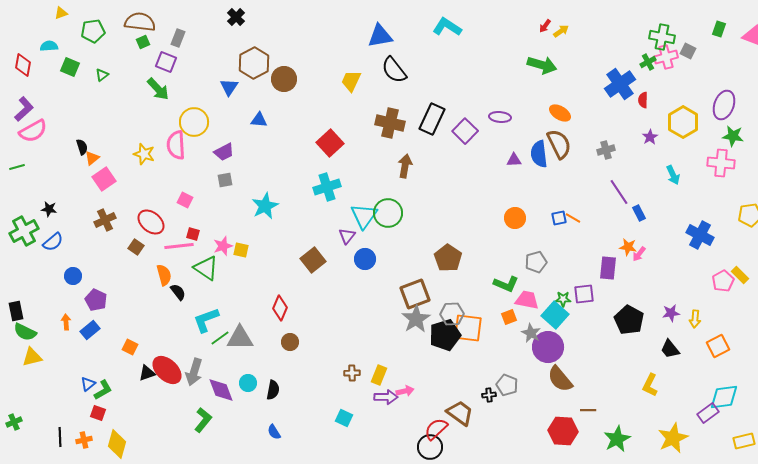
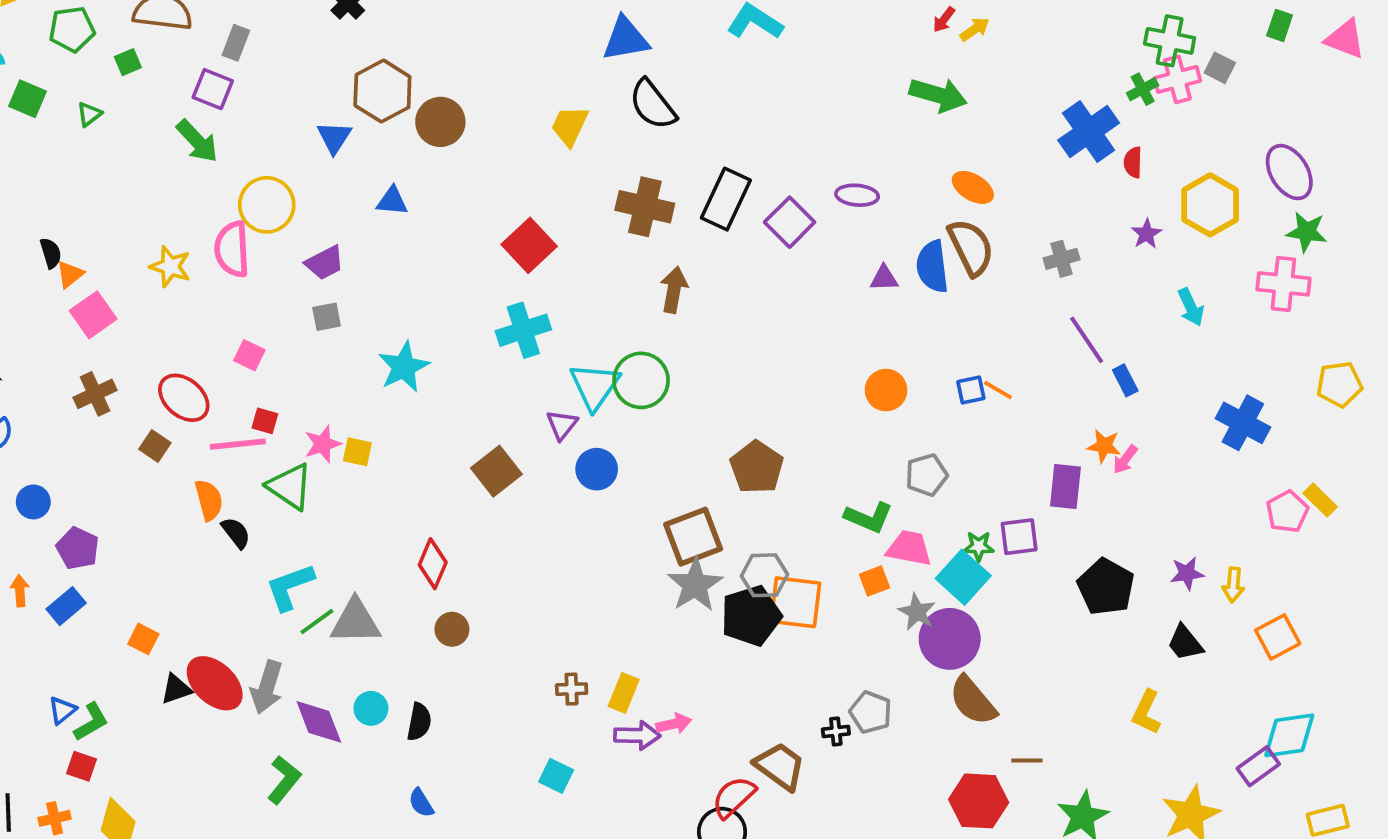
green square: (143, 42) -> (128, 62), moved
purple ellipse: (724, 105) -> (1289, 172), turned -52

